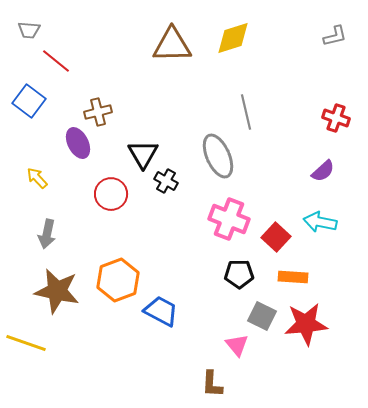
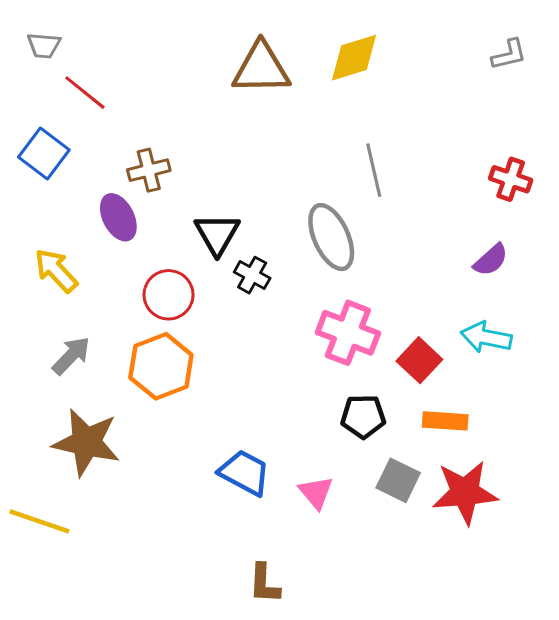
yellow arrow: (37, 178) -> (56, 270), size x1.4
gray arrow: (47, 234) -> (71, 356), turned -148
orange hexagon: (118, 280) -> (161, 366), moved
pink triangle: (237, 345) -> (316, 492), moved
brown L-shape: (212, 384) -> (264, 584), moved

